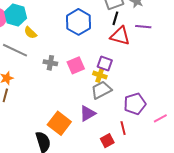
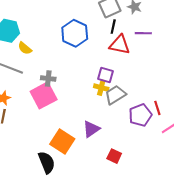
pink square: (76, 65) -> (44, 95), moved, size x1.4
gray trapezoid: (101, 90) -> (115, 95), moved
red line: (123, 128) -> (157, 108), moved
red square: (107, 141) -> (114, 156), turned -32

